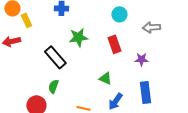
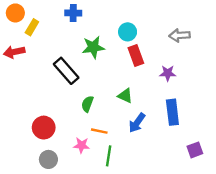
cyan circle: (119, 14) -> (128, 32), moved
yellow rectangle: (26, 20) -> (32, 27), turned 56
green semicircle: (53, 86) -> (87, 104), moved

